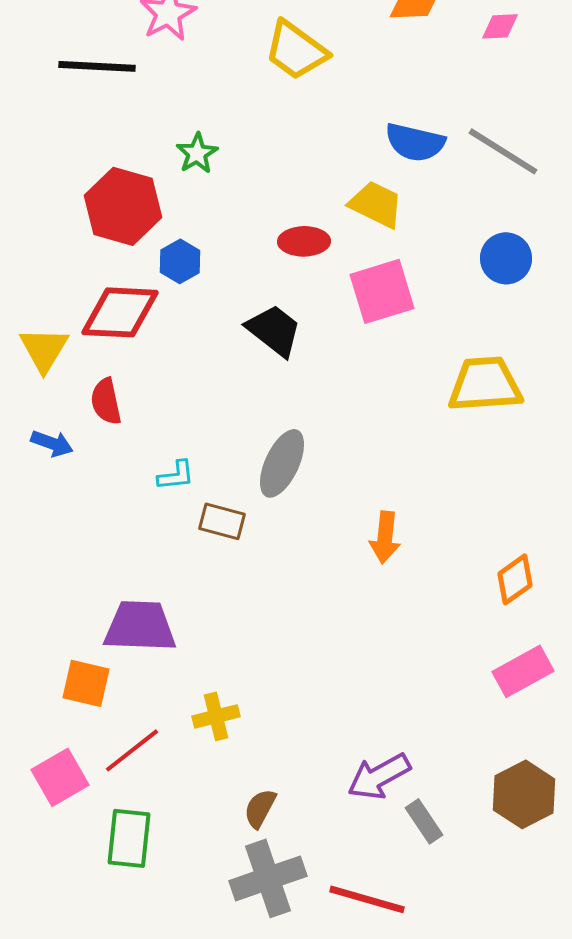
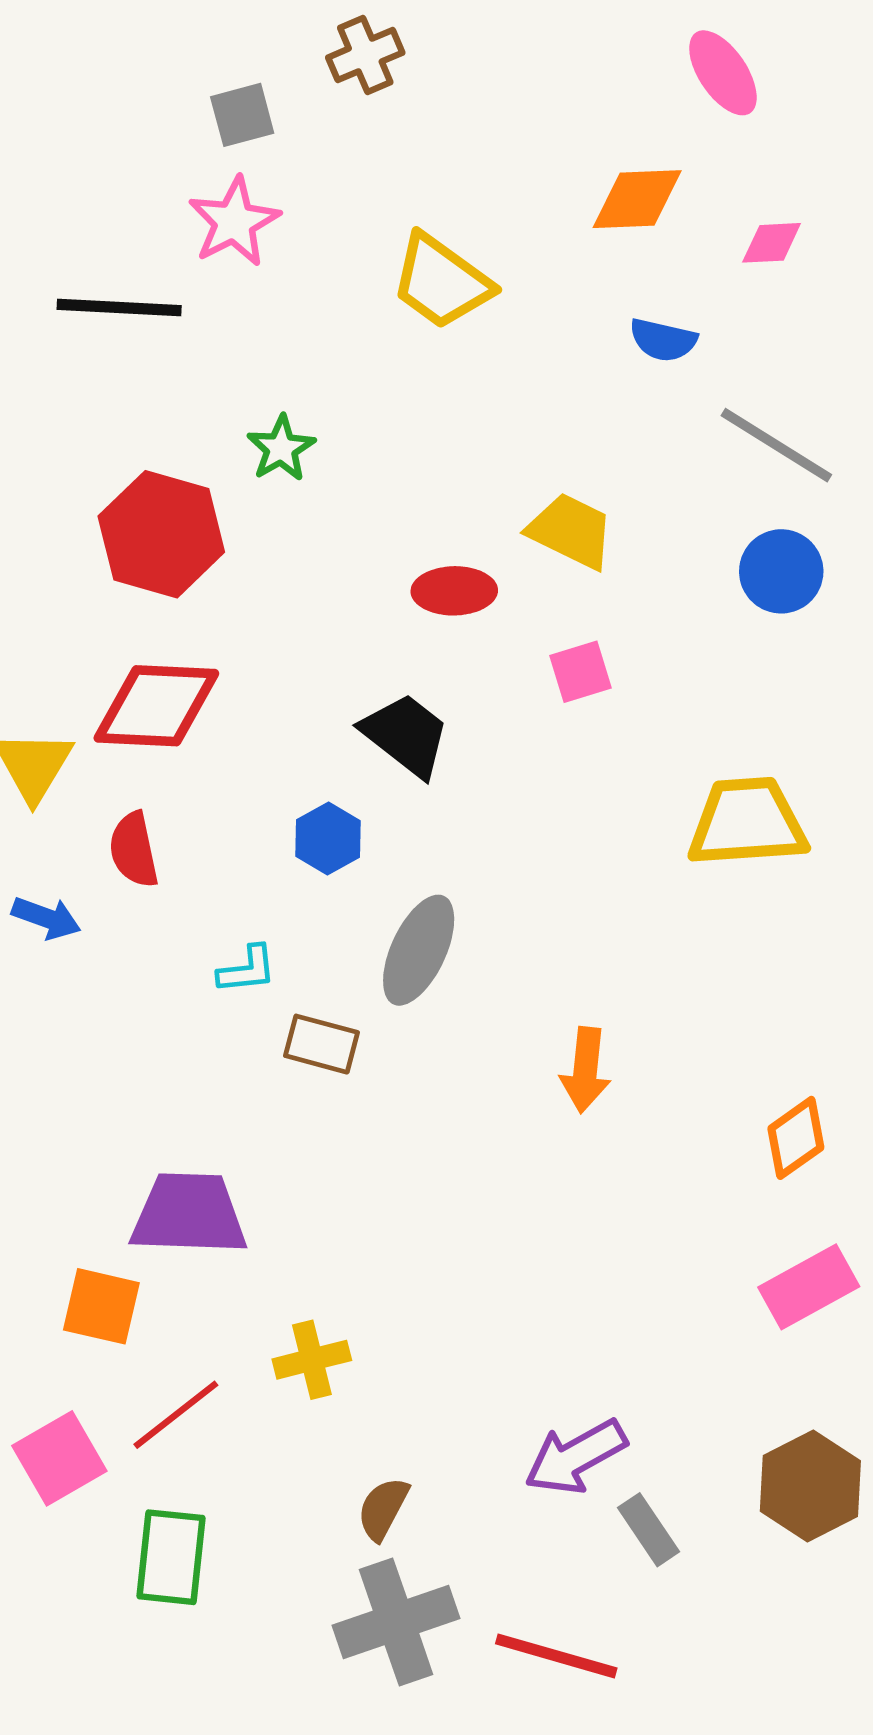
blue semicircle: (415, 142) -> (663, 340), moved, size x0.7
blue circle: (506, 258) -> (781, 571), moved
blue hexagon: (180, 261) -> (328, 838), moved
pink square: (382, 291) -> (581, 672), size x0.6

